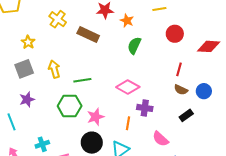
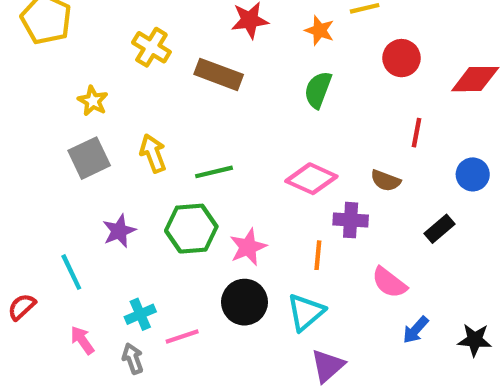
orange star: (127, 21) -> (319, 30), moved
brown semicircle: (181, 90) -> (386, 181), moved
purple star: (27, 99) -> (119, 231), moved

